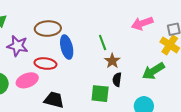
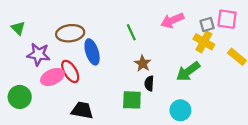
green line: (103, 43) -> (131, 32), moved
red ellipse: (45, 64) -> (70, 71), turned 55
pink ellipse: (27, 80) -> (52, 77), moved

